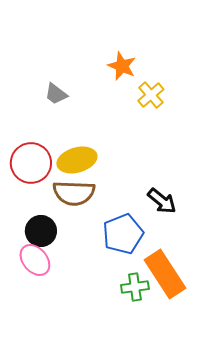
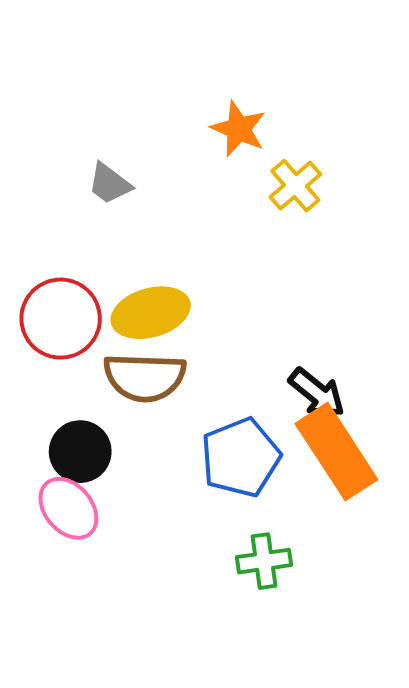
orange rectangle: (165, 274) -> (336, 452), moved

